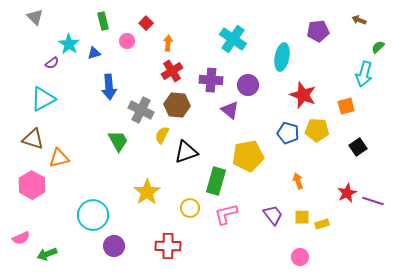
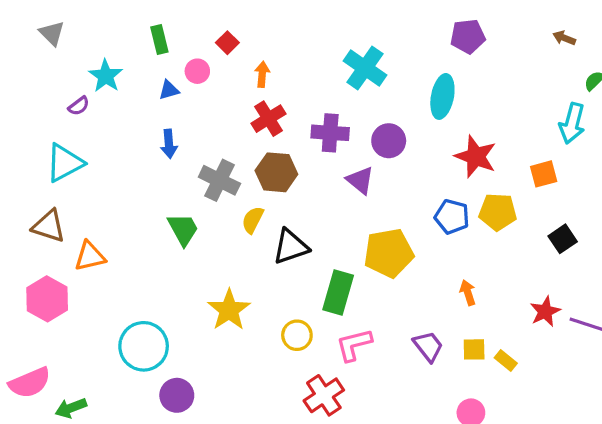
purple pentagon: (318, 31) -> (468, 36), moved
blue triangle: (94, 53) -> (169, 90), moved
blue arrow: (109, 87) -> (169, 144), size x0.7
yellow rectangle: (322, 224) -> (506, 361), turned 56
pink semicircle: (21, 238) -> (30, 383), size x1.5
red cross: (168, 246) -> (324, 395), moved, turned -35

